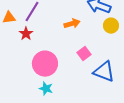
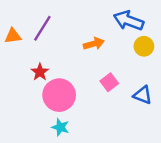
red star: (26, 34) -> (40, 72), moved
blue triangle: (104, 72) -> (143, 95), moved, size x0.7

